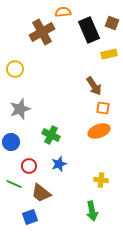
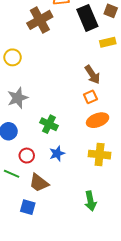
orange square: (103, 108) -> (90, 97), moved, turned -32
yellow cross: (101, 180) -> (100, 155), moved, size x1.5
blue square: (30, 217) -> (28, 207), turned 35

